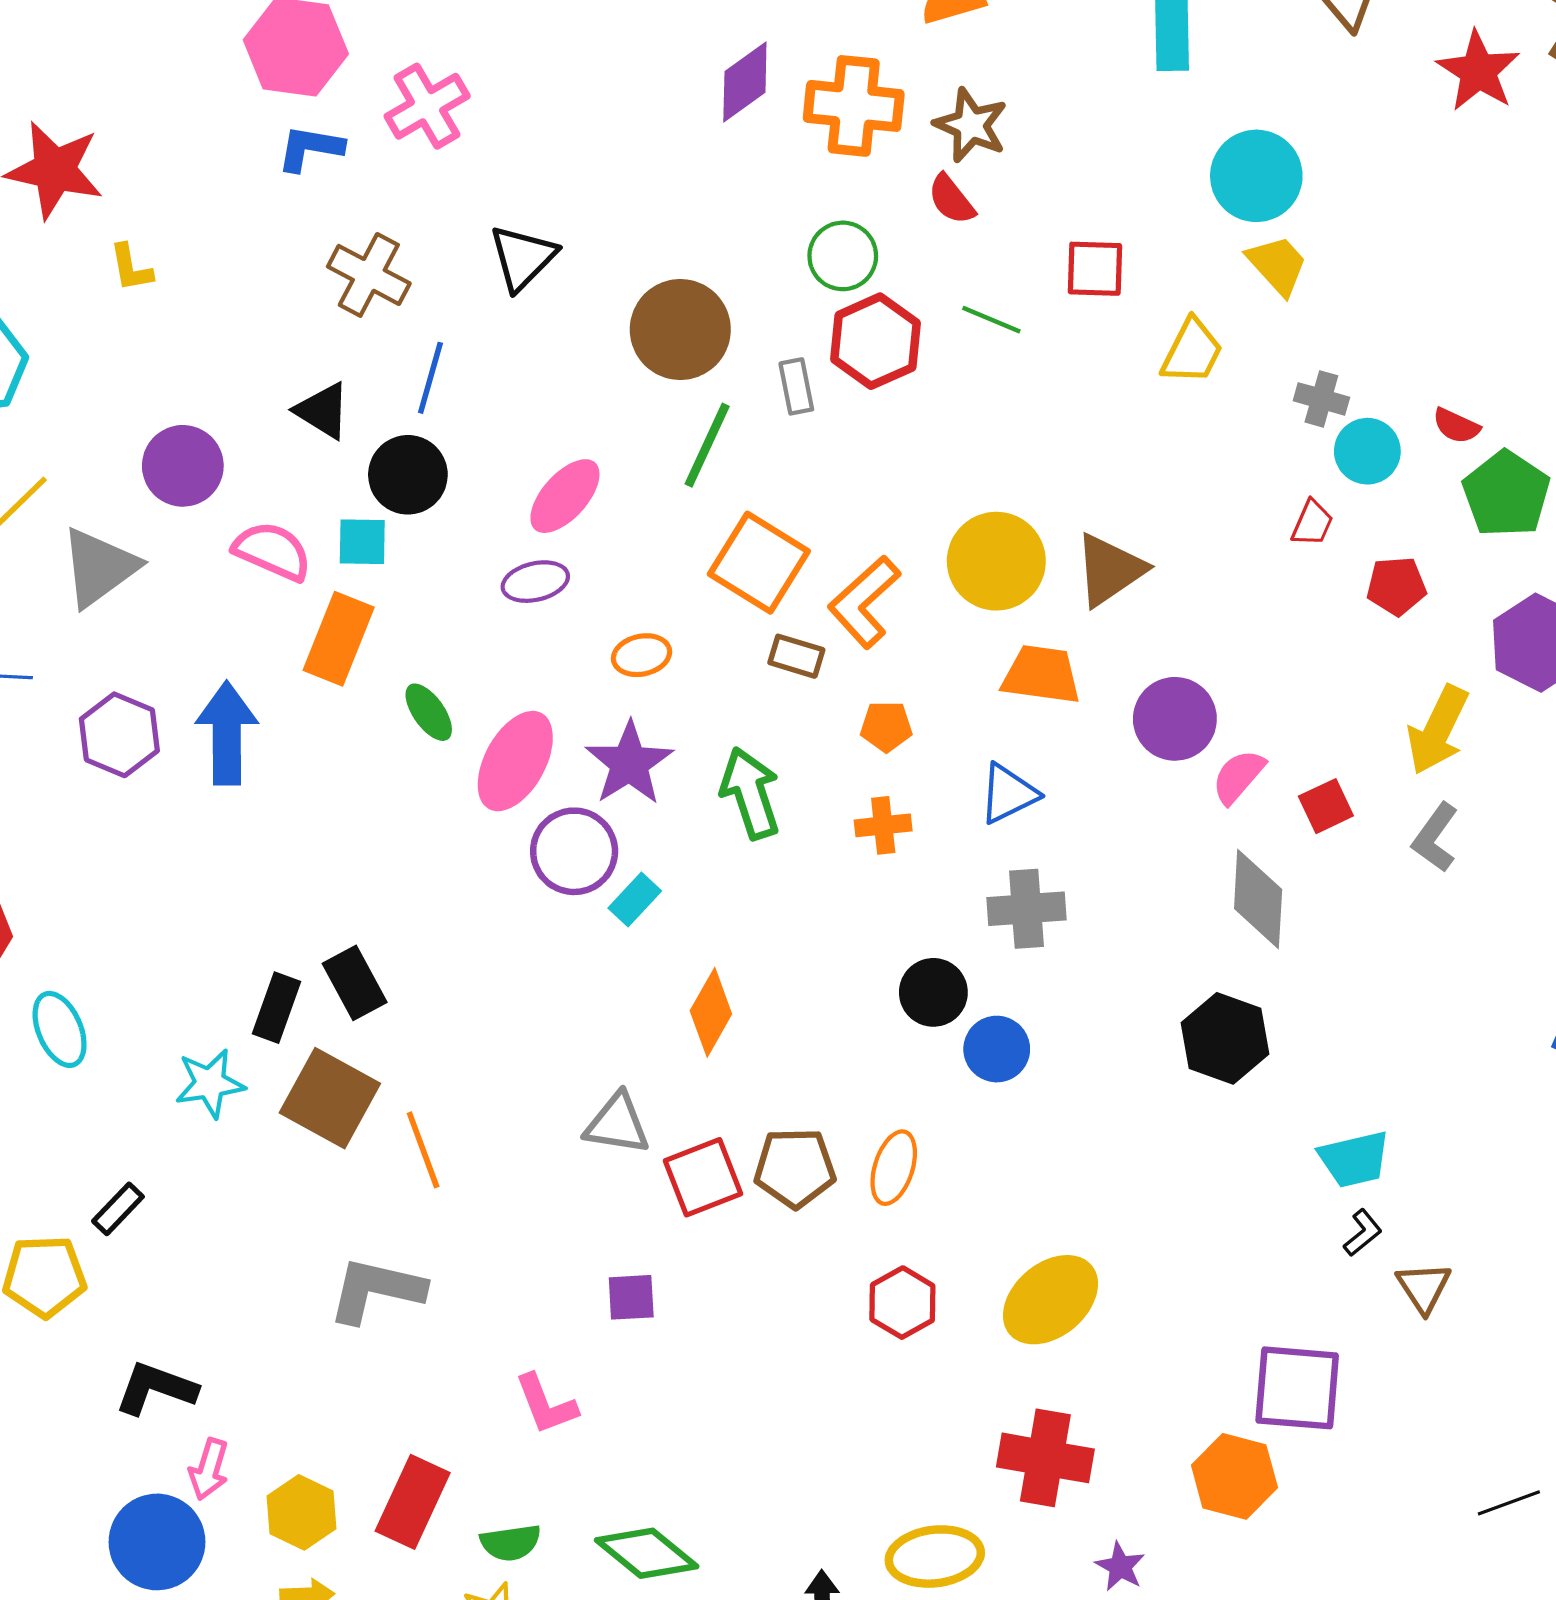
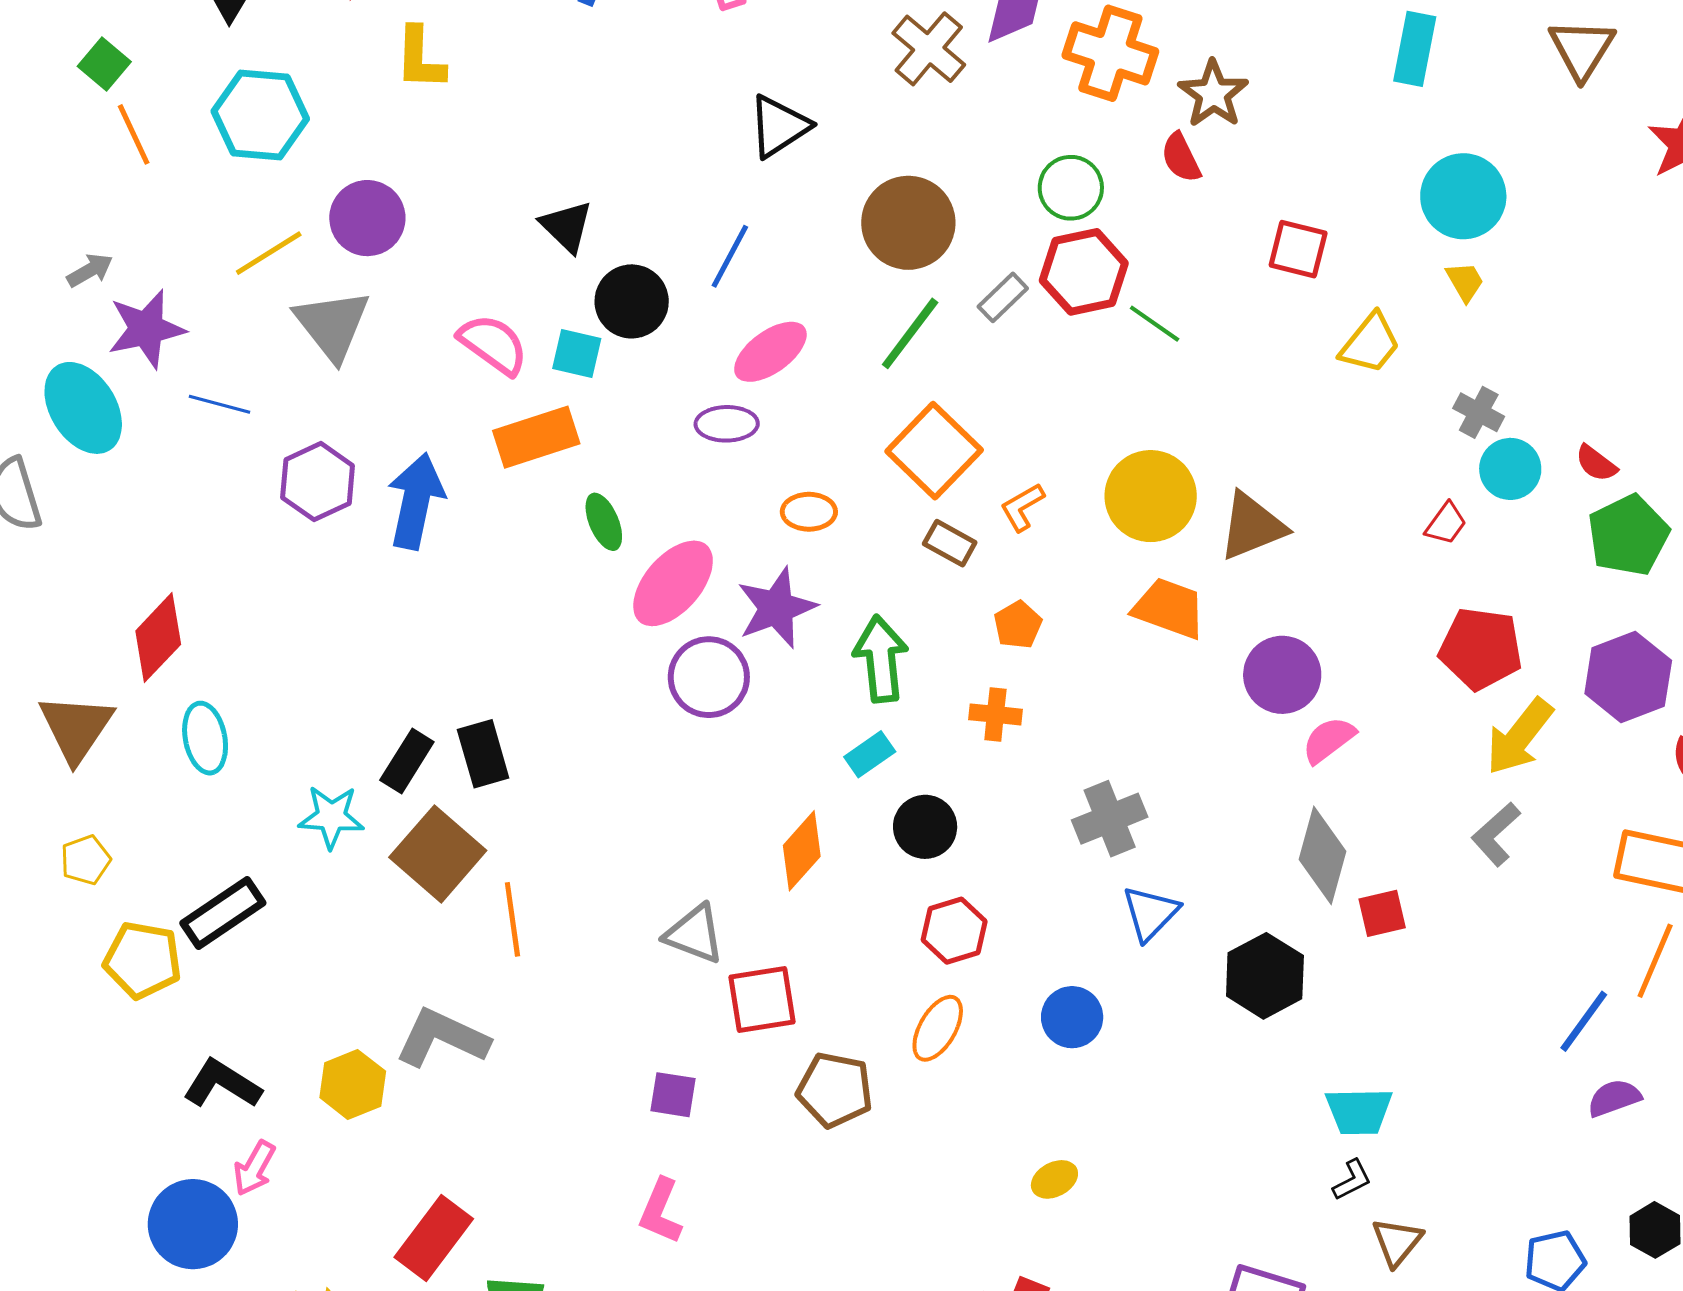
yellow trapezoid: (1277, 265) -> (1465, 282), size x0.7
yellow L-shape: (131, 268) -> (420, 58), size x1.4
brown cross: (369, 275) -> (929, 49), moved
green line: (991, 320) -> (1155, 324), moved
blue line: (430, 378) -> (730, 256), moved
gray rectangle: (796, 386) -> (1003, 297), turned 45
purple circle: (183, 466) -> (367, 218), moved
gray triangle: (99, 567) -> (332, 325), turned -44
red pentagon: (1396, 586) -> (1481, 649), moved, size x1.5
orange L-shape: (864, 602) -> (1022, 507), size x0.6
orange rectangle: (339, 639) -> (536, 437), turned 38
orange pentagon: (886, 726) -> (1018, 625), turned 30
blue triangle: (1008, 794) -> (1150, 913), moved, turned -32
red square: (1326, 806) -> (1382, 913), moved
cyan rectangle: (635, 899) -> (870, 754), moved
gray cross: (1026, 909) -> (1110, 819), turned -30
black circle: (933, 992) -> (925, 827), moved
blue circle: (997, 1049) -> (1072, 1017), moved
brown pentagon: (795, 1168) -> (835, 1090), moved
black rectangle: (118, 1209) -> (223, 913), size x1.6
yellow ellipse: (1050, 1300) -> (1054, 1179), size x0.5
red hexagon: (902, 1303) -> (954, 931), moved
pink L-shape: (546, 1404) -> (661, 1211), moved, turned 32
yellow hexagon: (302, 1512) -> (353, 1084), moved

